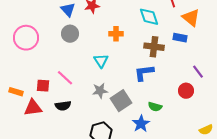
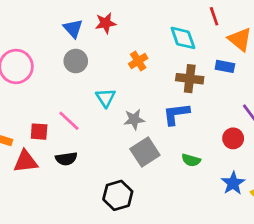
orange cross: (116, 34) -> (138, 61), turned -32
cyan triangle: (101, 61) -> (106, 98), moved
gray star: (100, 91) -> (134, 119), moved
blue star: (141, 124) -> (233, 183), moved

